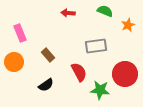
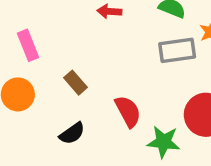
gray rectangle: (96, 46) -> (177, 50), moved

